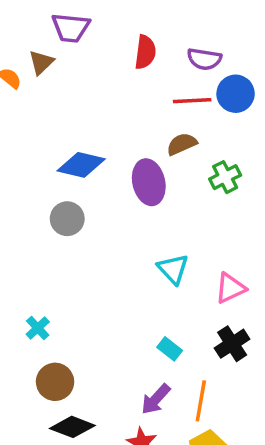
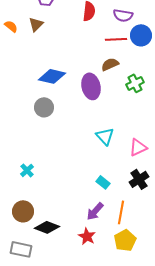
brown triangle: (41, 62) -> (36, 24), moved
brown circle: (55, 382) -> (23, 211), moved

